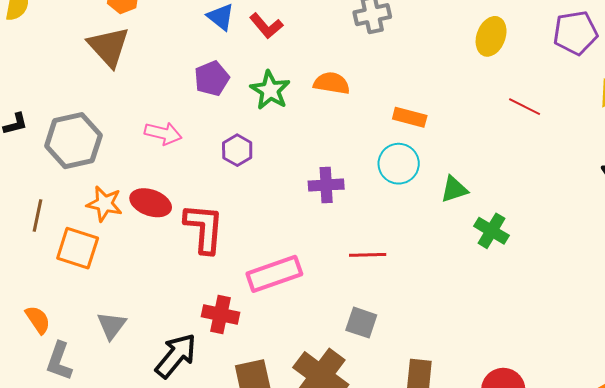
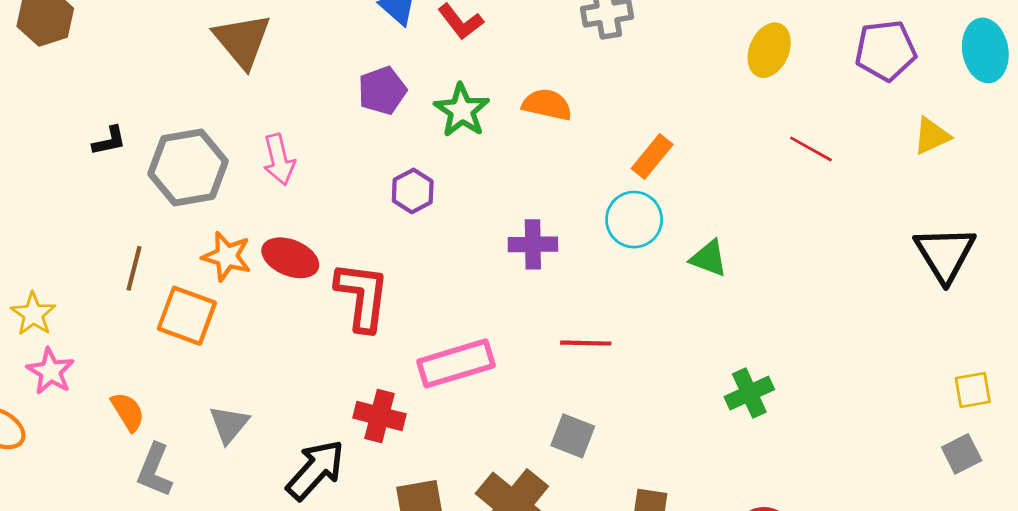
orange rectangle: (410, 117) -> (652, 156), turned -68
pink arrow: (163, 133) -> (279, 160), moved, turned 60
green triangle: (454, 189) -> (709, 258), turned 36
green cross: (491, 231) -> (749, 393), moved, turned 32

